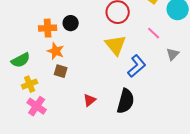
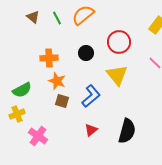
black circle: (71, 23) -> (86, 53), moved
blue L-shape: (137, 66) -> (91, 96), moved
yellow cross: (30, 84) -> (17, 114), moved

